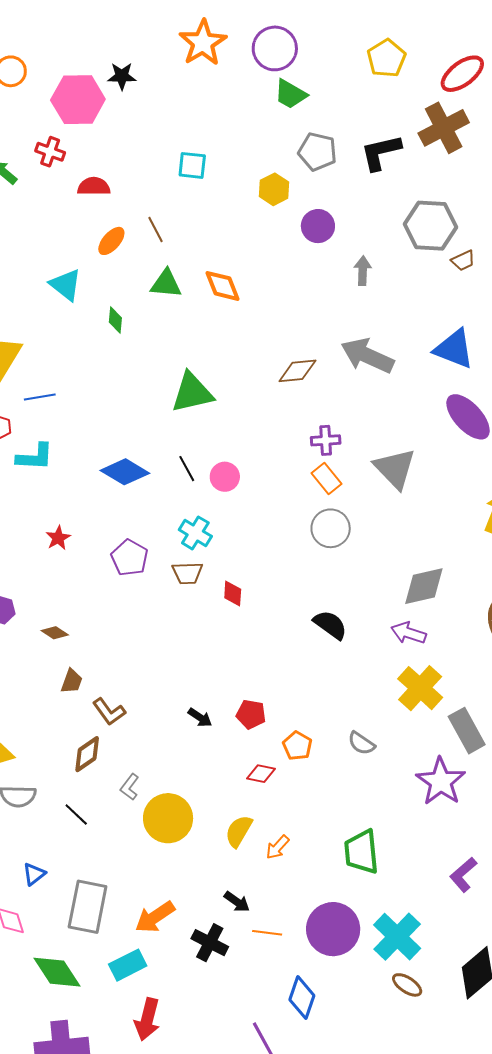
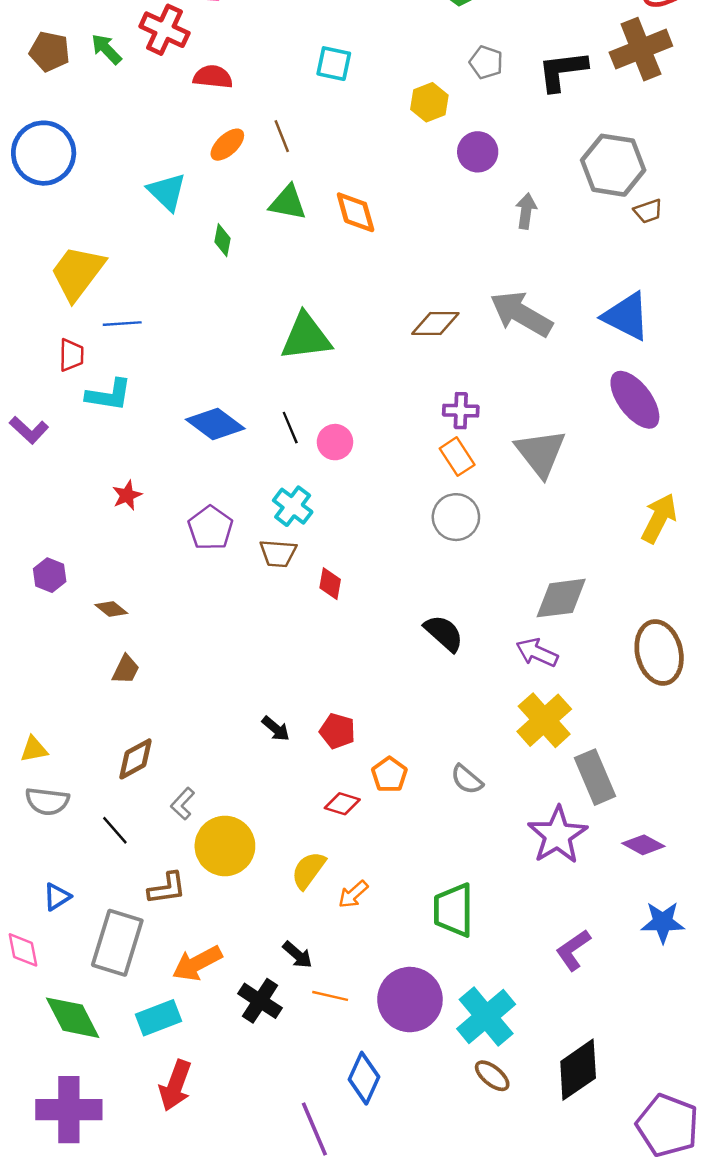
red cross: (50, 152) -> (164, 30), size x1.4
gray pentagon: (317, 152) -> (486, 62), size x0.7
brown L-shape: (109, 712) -> (167, 888), moved, turned -68

